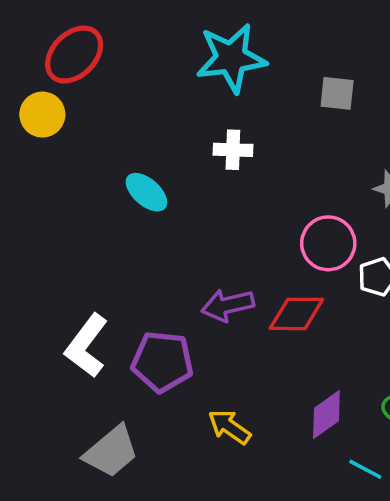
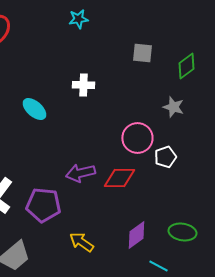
cyan star: (231, 58) -> (78, 19), moved, size x0.5

